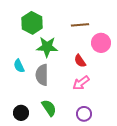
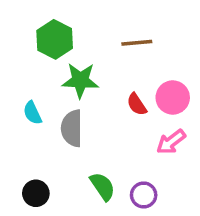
pink circle: (101, 43) -> (173, 97), moved
pink arrow: (81, 83) -> (171, 142), moved
green semicircle: (49, 108) -> (103, 186), moved

